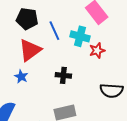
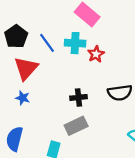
black pentagon: (27, 19) -> (16, 36), turned -30
black cross: (63, 75) -> (79, 97), moved

